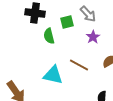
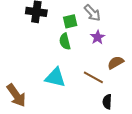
green semicircle: (49, 36) -> (65, 41), moved
brown line: (79, 65) -> (93, 77), moved

